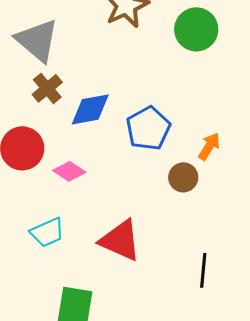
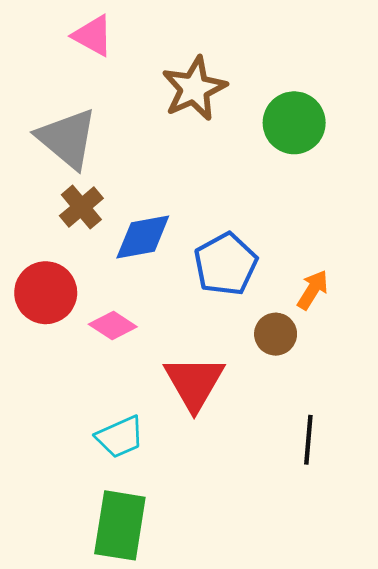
cyan trapezoid: (47, 232) -> (120, 437), moved
red triangle: (120, 240) -> (194, 383), moved, turned 36
black line: (203, 270) -> (308, 440), moved

